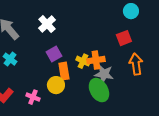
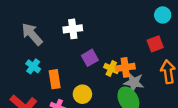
white cross: (47, 24) -> (73, 29), turned 36
purple square: (54, 54) -> (90, 58), moved
orange rectangle: (64, 71) -> (55, 79), moved

